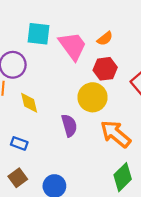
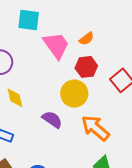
cyan square: (39, 34) -> (29, 20), moved
purple semicircle: (69, 125) -> (52, 120), turned -40

